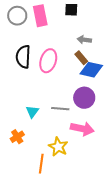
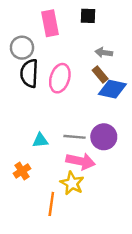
gray circle: (17, 16) -> (22, 48), moved
purple circle: (84, 98) -> (104, 137), moved
cyan triangle: (32, 112) -> (40, 140), turned 48
pink arrow: (82, 129) -> (81, 161), moved

